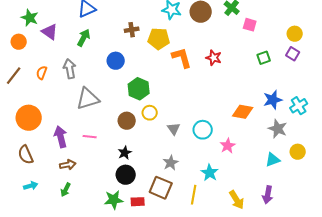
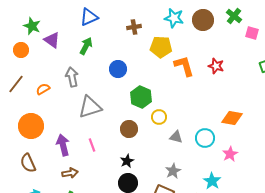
brown cross: (132, 30) -> (134, 27), moved
orange semicircle: (42, 73) -> (43, 89), moved, turned 40
orange diamond: (243, 112) -> (232, 118), moved
yellow circle: (150, 113) -> (159, 117), moved
gray triangle: (174, 129) -> (176, 137), turned -40
pink line: (90, 137) -> (92, 145), turned 64

